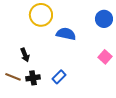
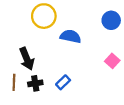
black arrow: (25, 55) -> (27, 59), size x1.5
brown line: (13, 77) -> (14, 82), turned 70

